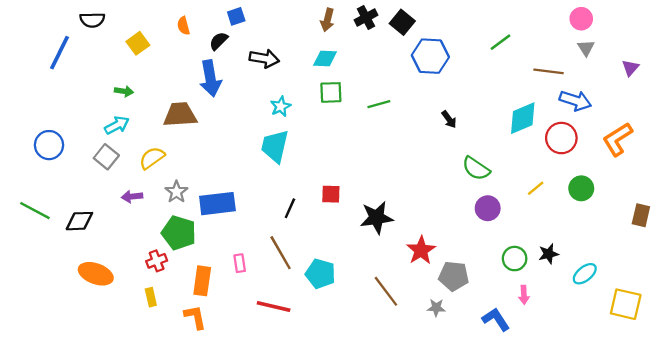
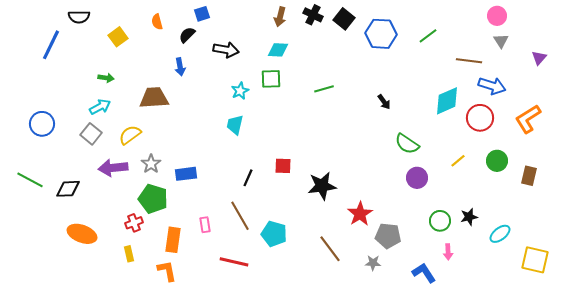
black cross: (366, 18) -> (313, 15), turned -36
blue hexagon: (430, 56) -> (381, 34), moved
blue arrow: (210, 78) -> (180, 67), size x0.6
green square: (331, 92) -> (271, 79), moved
cyan trapezoid: (275, 146) -> (235, 125), size x0.7
purple arrow: (132, 197) -> (113, 168), size x1.6
blue rectangle: (217, 204) -> (186, 174), size x0.7
brown rectangle: (641, 215) -> (529, 176), moved

